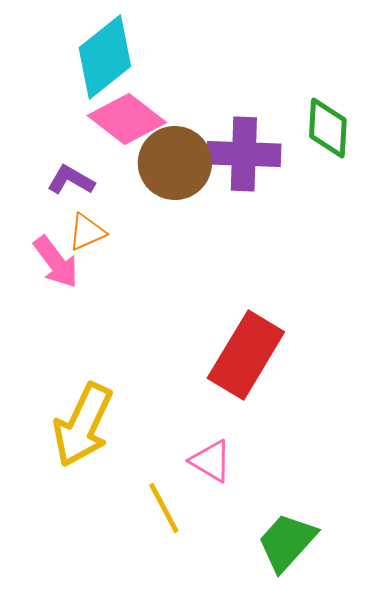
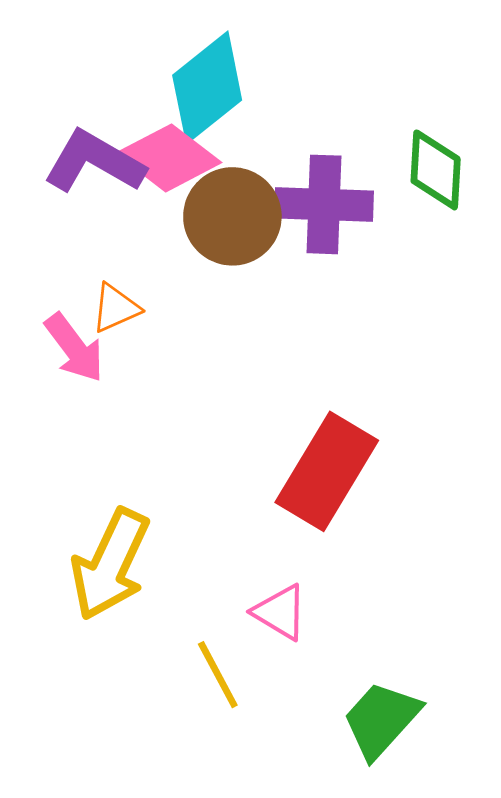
cyan diamond: (105, 57) -> (207, 88), moved
purple L-shape: (71, 180) -> (94, 162), moved, size x1.6

